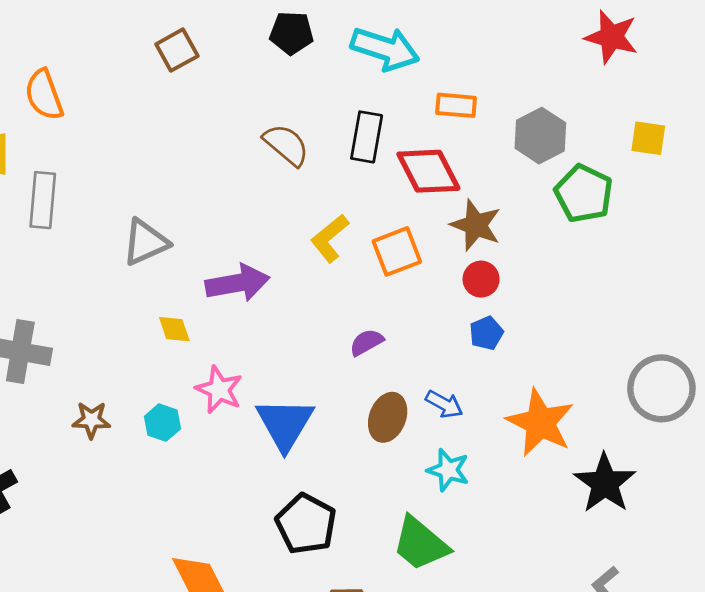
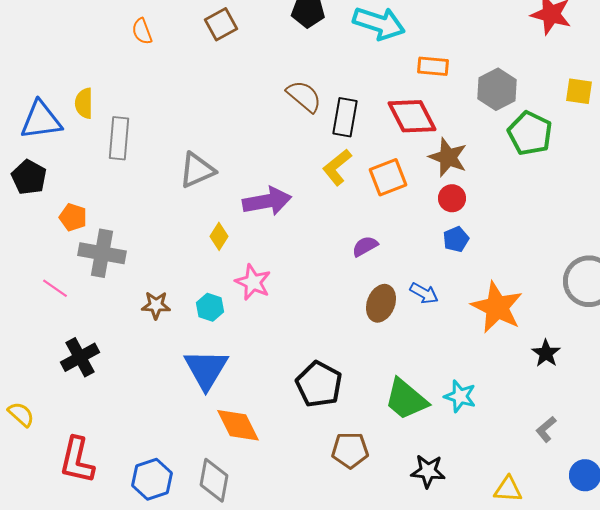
orange semicircle: (44, 95) -> (142, 31), moved, size x0.7
black rectangle: (367, 137) -> (345, 117), moved
yellow diamond: (174, 329) -> (219, 236), turned 52
blue triangle: (285, 424) -> (206, 369), moved
cyan star: (448, 470) -> (460, 396), moved
black star: (605, 483) -> (546, 353), size x0.6

